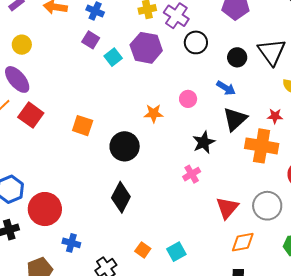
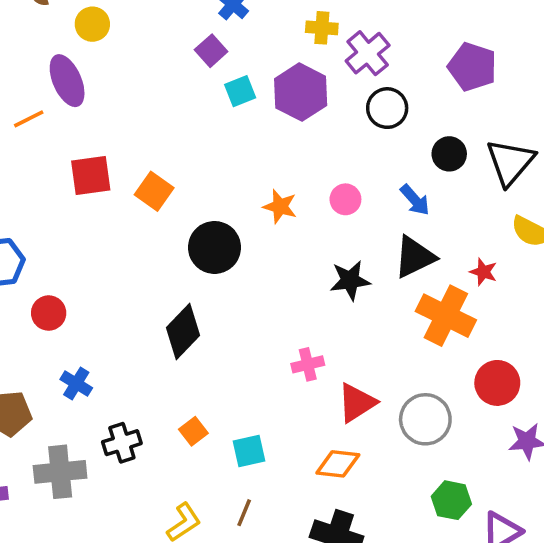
red square: (31, 115) -> (91, 175), moved, turned 30
pink cross: (192, 174) -> (308, 364), moved
red circle: (45, 209) -> (49, 313), size x0.6
orange diamond: (243, 242) -> (338, 464), moved

